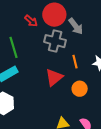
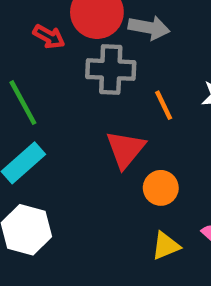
gray arrow: (76, 26) -> (149, 28), turned -30
orange circle: (80, 89) -> (161, 188), moved

